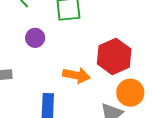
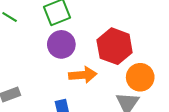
purple circle: (35, 38) -> (61, 44), moved, size x1.4

